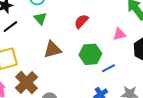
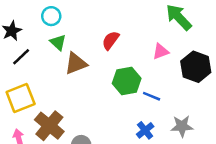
brown triangle: (52, 49) -> (76, 64), moved
blue line: (108, 68) -> (152, 96), turned 56

